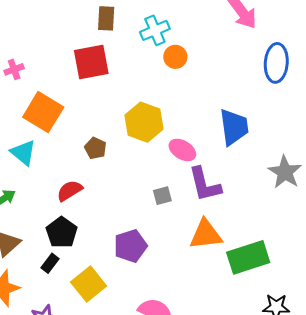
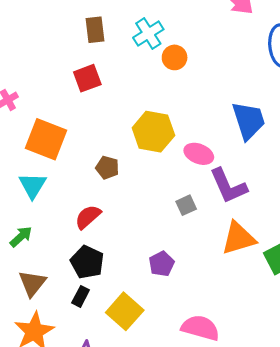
red square: (91, 62) -> (87, 78), size x0.7
cyan triangle: (23, 153) -> (33, 185), turned 32
purple pentagon: (130, 246) -> (162, 264), size x0.7

